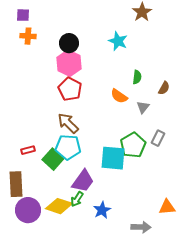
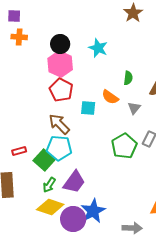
cyan star: (118, 41) -> (98, 48), moved
cyan square: (113, 158) -> (88, 108), moved, size x0.6
green arrow: (77, 199) -> (49, 185), moved
purple circle: (28, 210) -> (73, 219), moved
blue star: (102, 210) -> (93, 211), size x1.4

